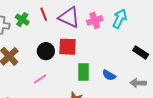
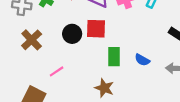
pink line: (40, 79) -> (57, 71), moved

